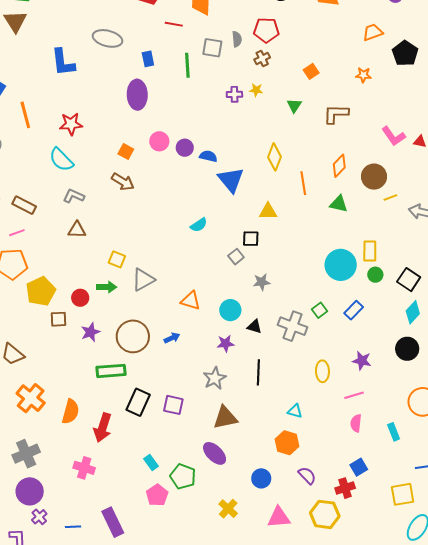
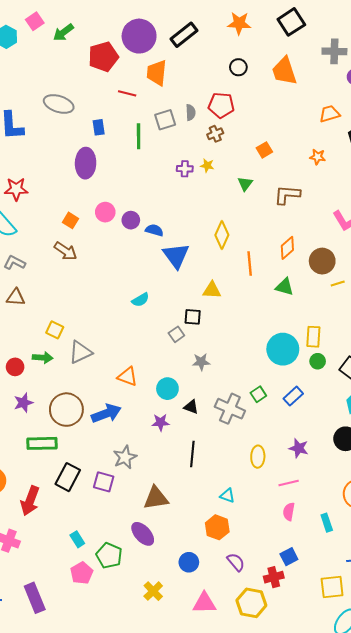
gray square: (212, 48) -> (165, 120), turned -30
blue arrow: (172, 338) -> (106, 413), size x1.8
gray star: (215, 378) -> (125, 457), moved

